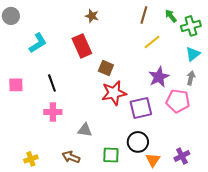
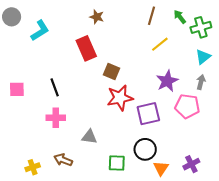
cyan L-shape: (38, 43) -> (40, 31), moved
brown arrow: (71, 157) -> (63, 160), moved

